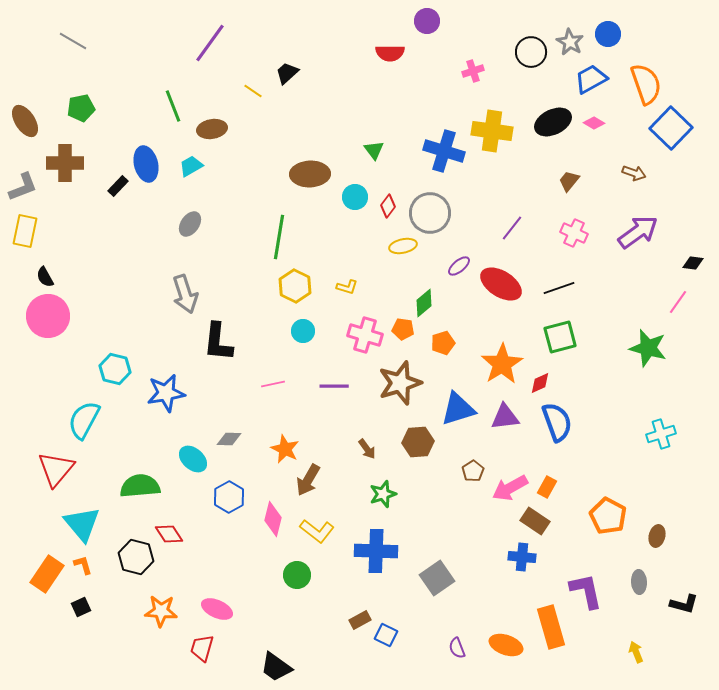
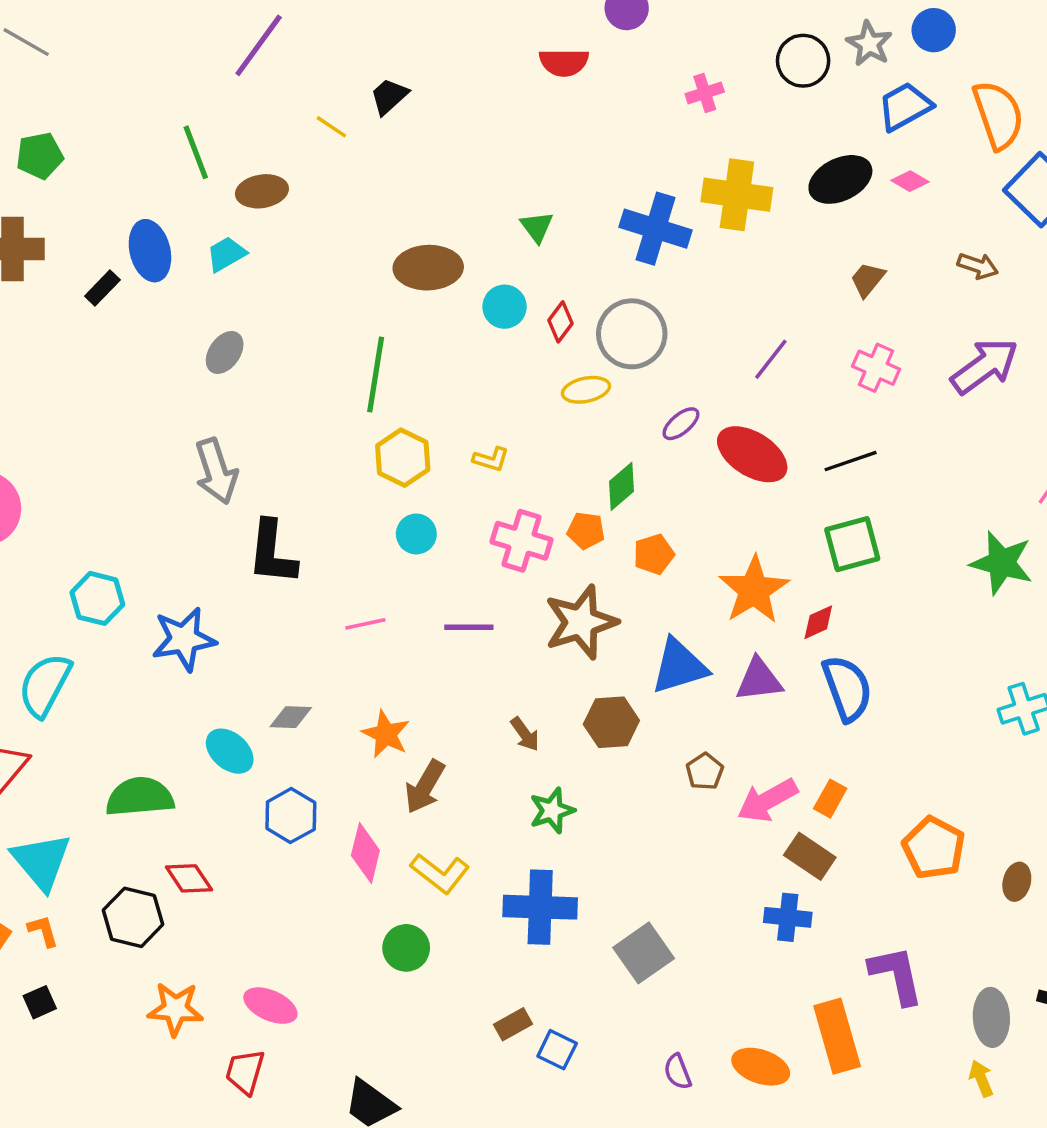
gray ellipse: (639, 582) -> (991, 1017), moved, size x1.4

